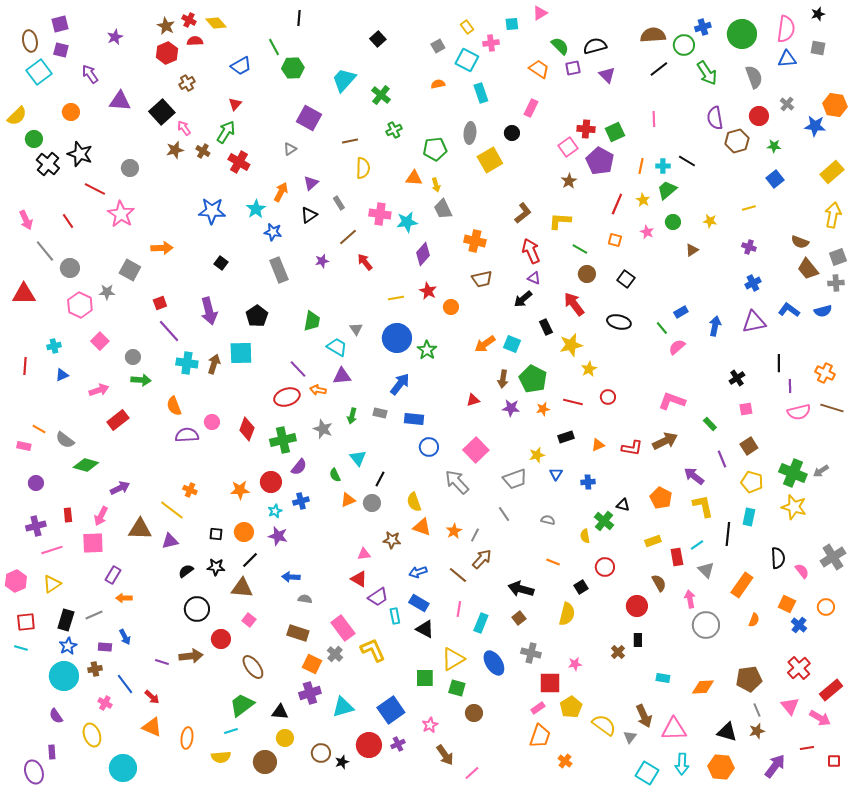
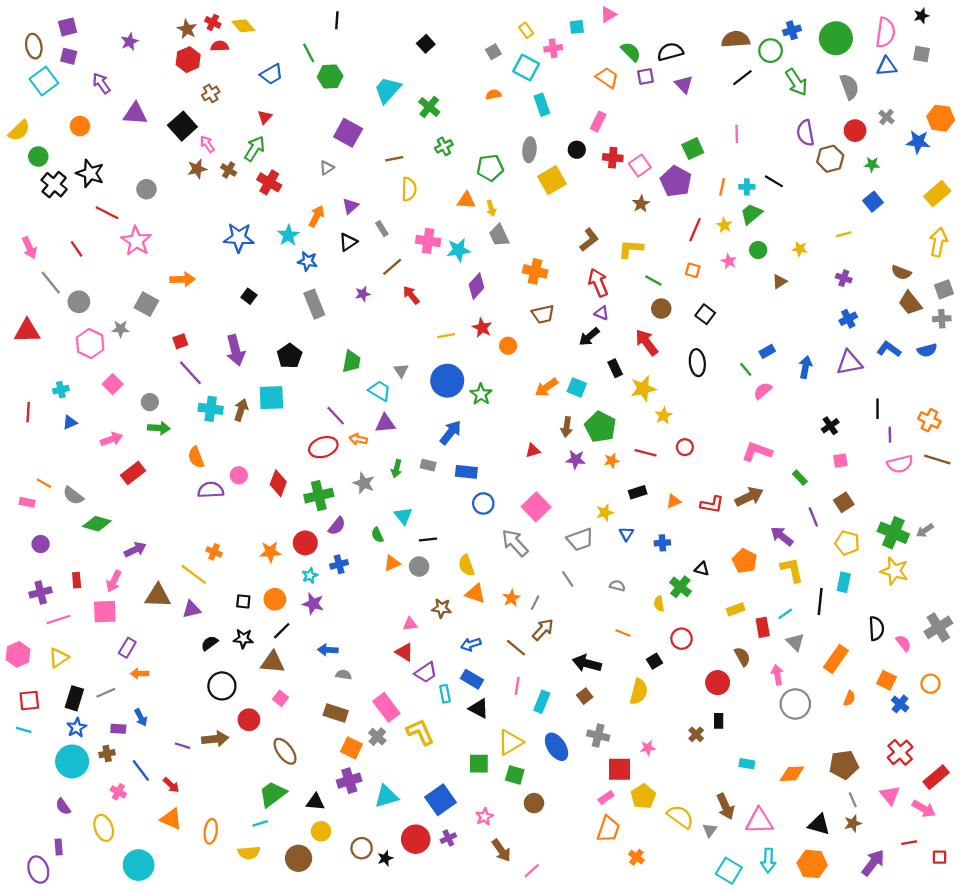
red cross: (586, 129) -> (613, 158), moved
black ellipse: (619, 322) -> (697, 363), turned 70
black line: (380, 479) -> (428, 539), turned 56

